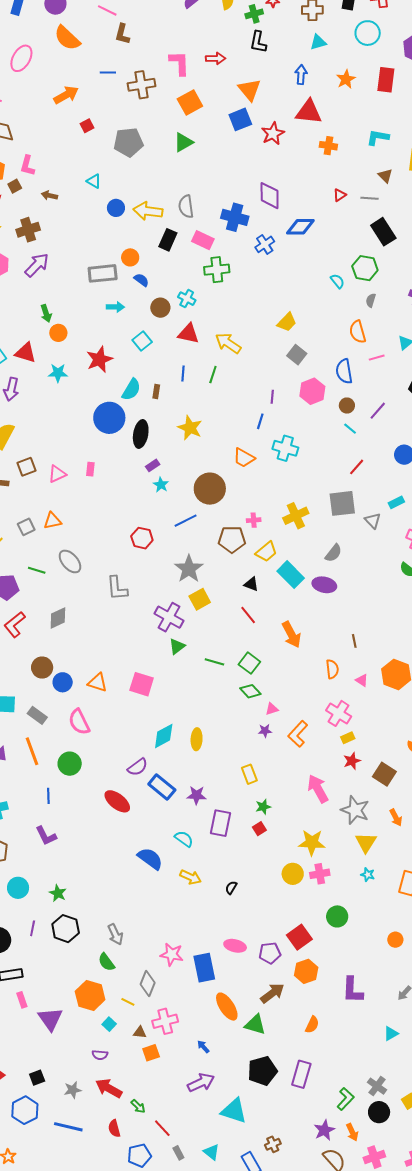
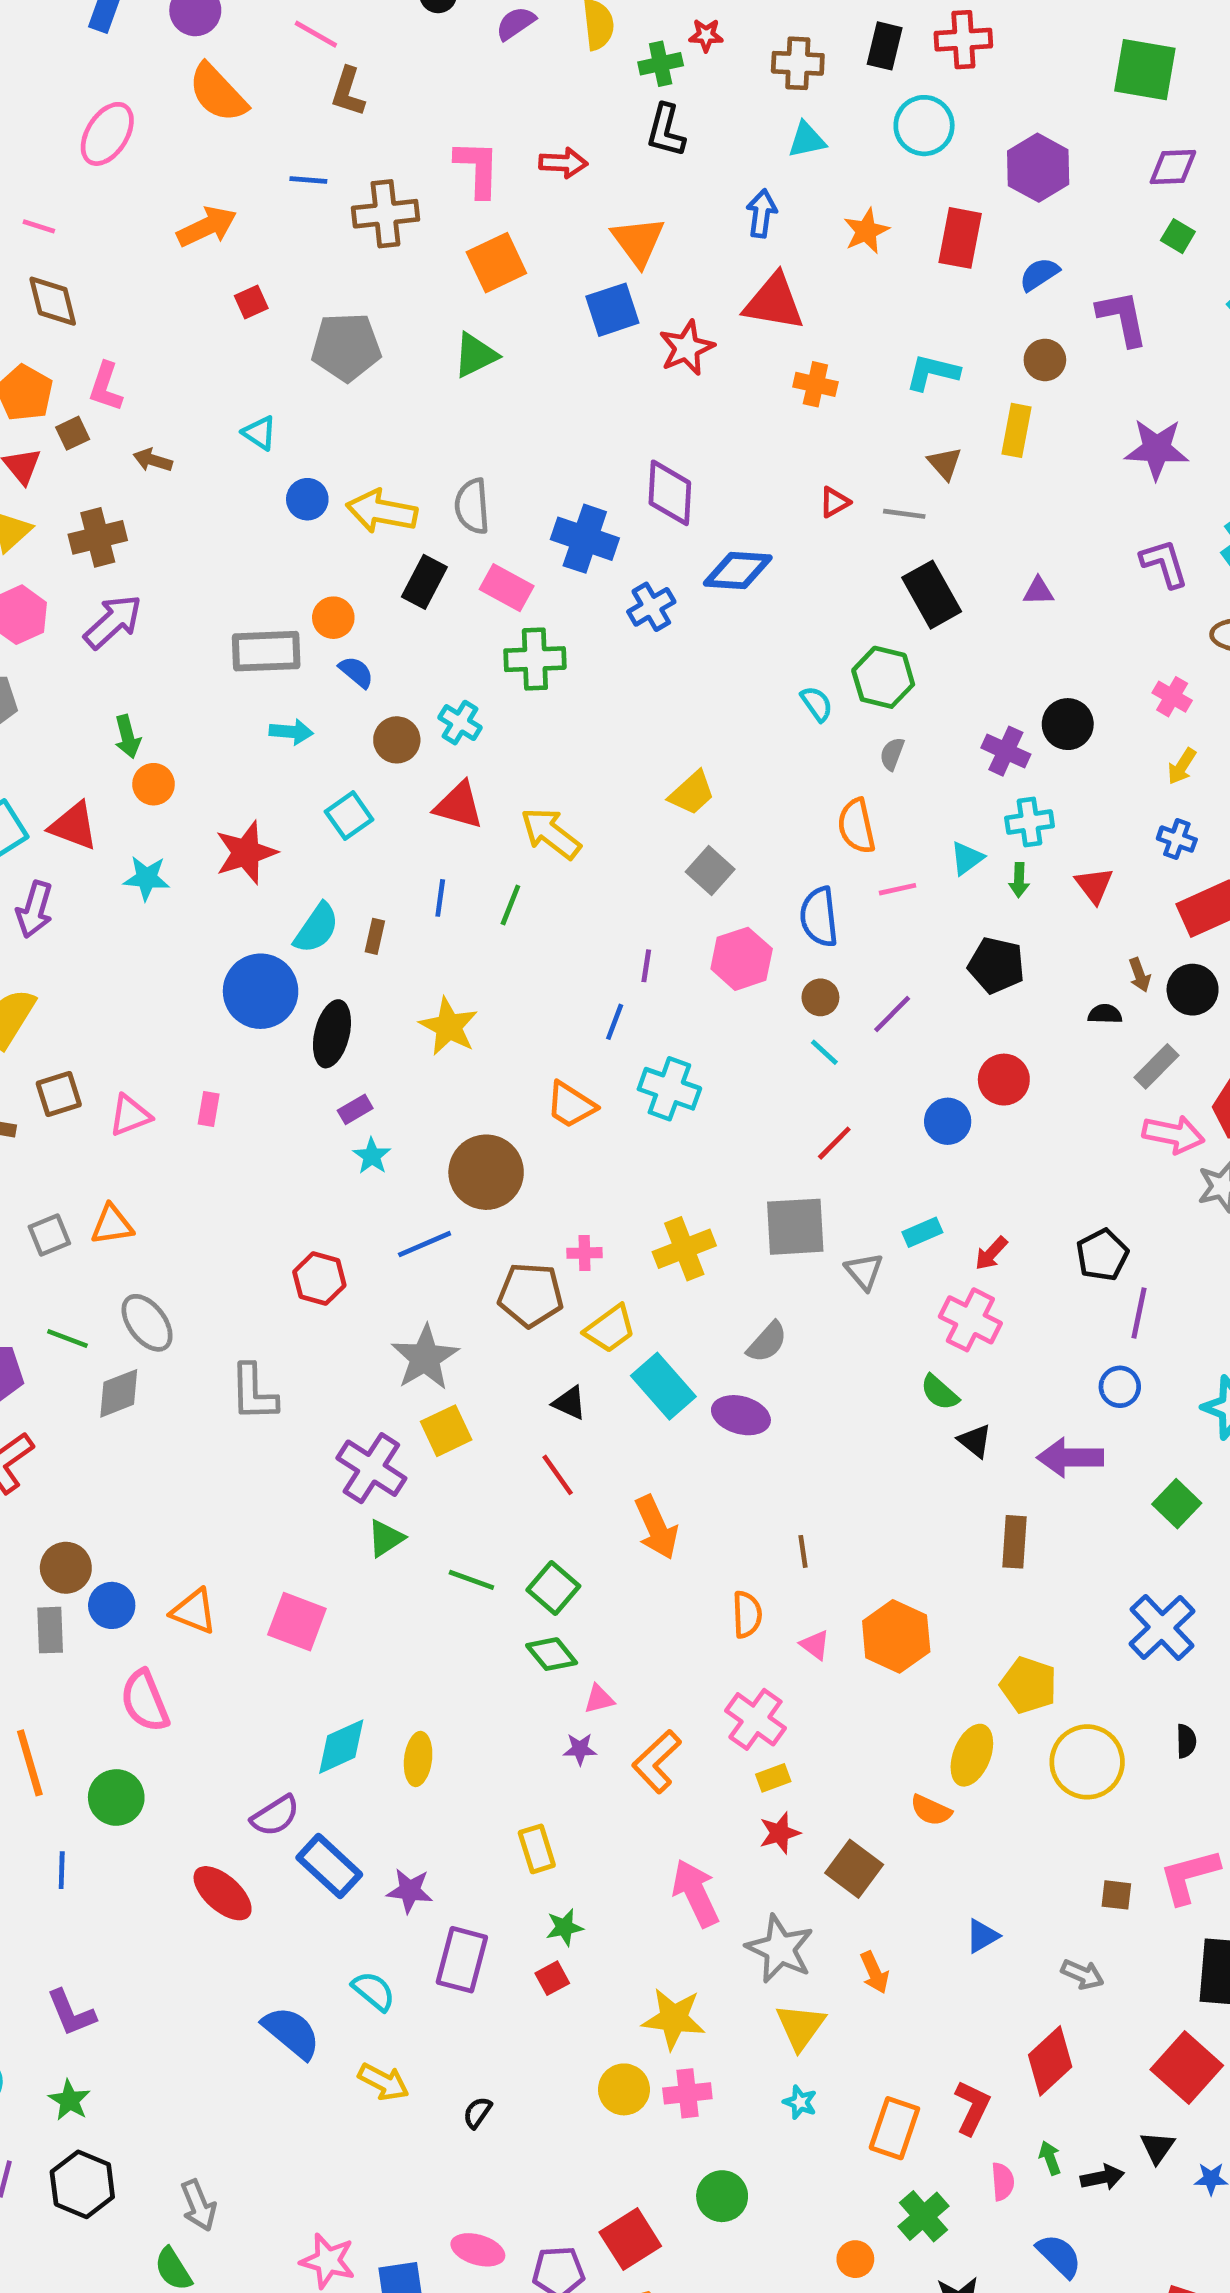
gray diamond: (58, 618) -> (119, 1393), moved
gray rectangle: (37, 715) -> (50, 1630), moved, turned 48
purple L-shape: (46, 836) -> (71, 2013), moved

